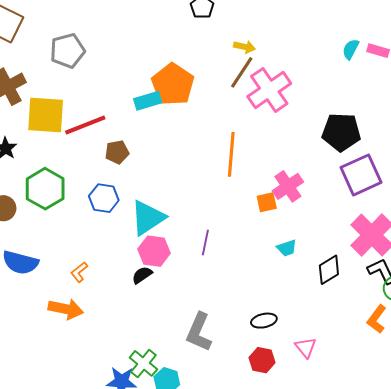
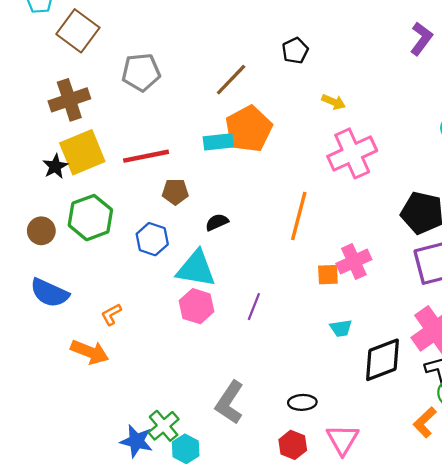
brown line: (242, 72) -> (231, 80), moved
yellow square: (46, 115) -> (82, 152), moved, turned -36
cyan triangle: (148, 218) -> (196, 269), turned 33
black diamond: (329, 270) -> (382, 360), size x1.4
black semicircle: (142, 275) -> (217, 222), moved
pink triangle: (306, 347) -> (343, 439), size x1.4

